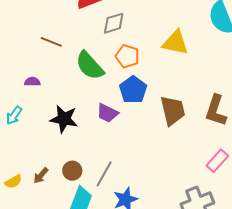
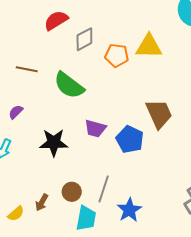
orange pentagon: (127, 56) -> (117, 55), moved
purple semicircle: (32, 82) -> (16, 112), turned -35
blue pentagon: (133, 90) -> (130, 139), moved

